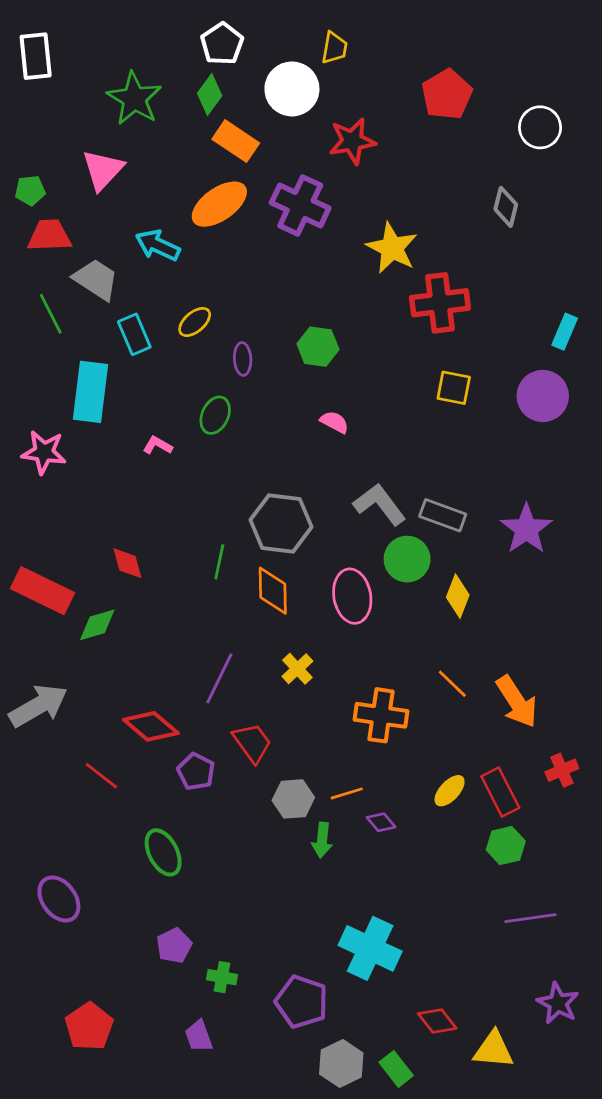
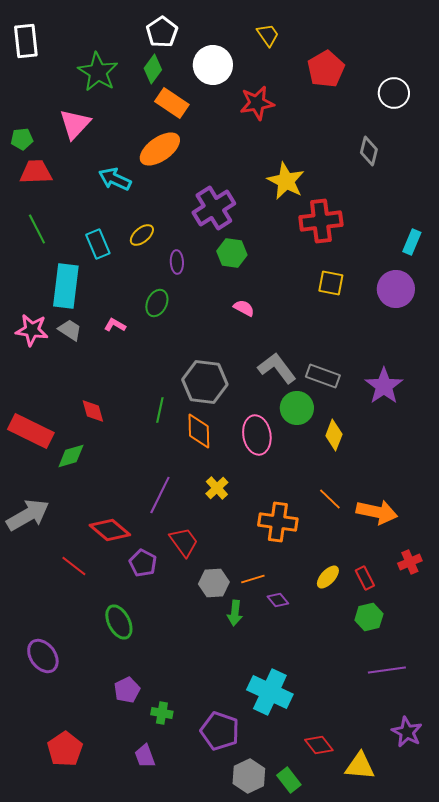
yellow trapezoid: (334, 48) -> (268, 35), moved, turned -45
purple cross: (300, 205) -> (214, 208), moved, turned 33
gray trapezoid: (96, 279) -> (70, 330), moved, size x0.7
orange arrow: (517, 702) -> (377, 512), turned -45
red rectangle: (500, 792) -> (365, 578), size x0.7

